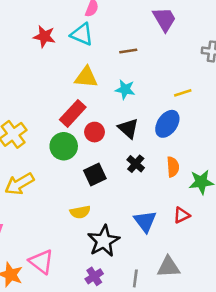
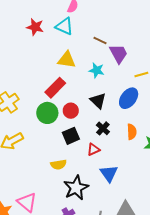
purple trapezoid: (164, 19) -> (119, 54), moved
brown line: (128, 51) -> (100, 41), turned 32
red circle: (94, 132) -> (71, 111), moved
red triangle: (182, 215) -> (93, 149), moved

